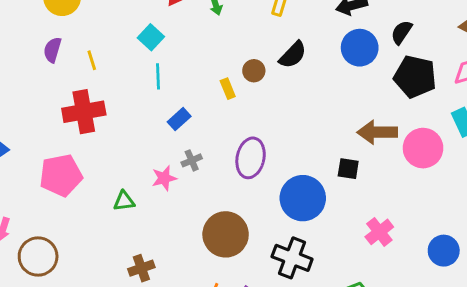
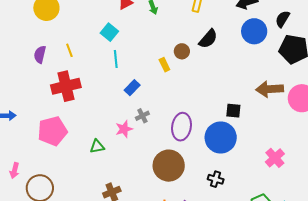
purple semicircle: (52, 50) -> (40, 54), moved
purple ellipse: (251, 158) -> (182, 127), moved
black square: (348, 169) -> (233, 111), moved
black cross: (292, 258) -> (216, 179), size x0.6

